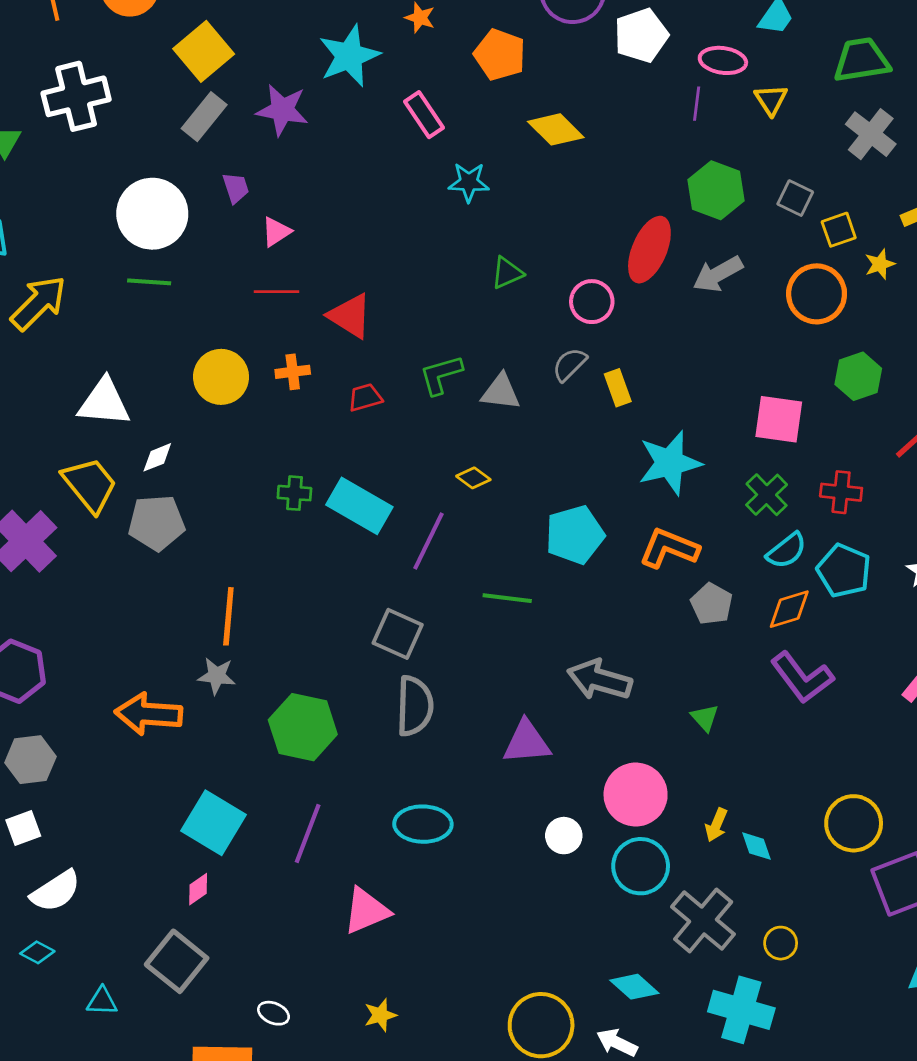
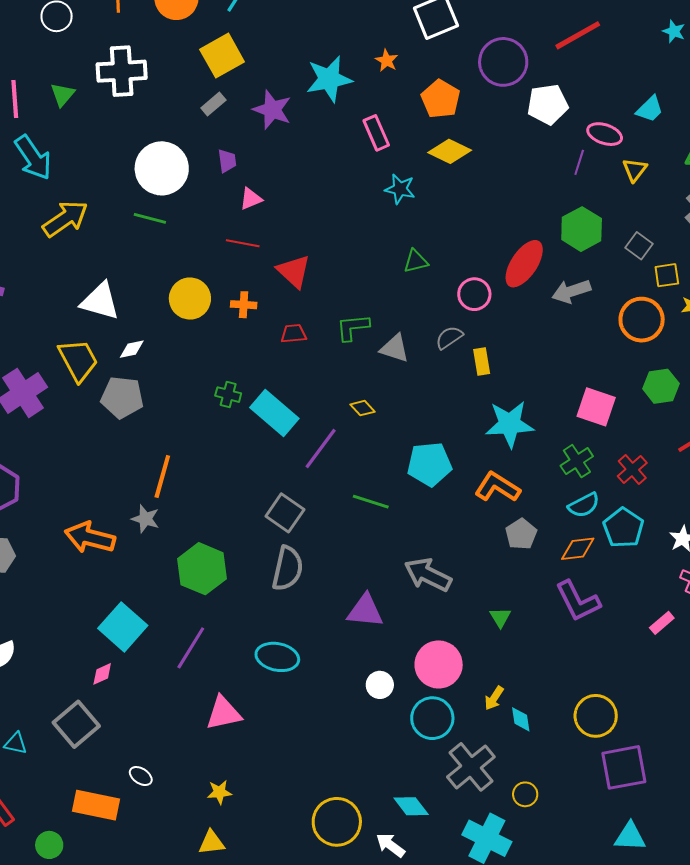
gray rectangle: (204, 117) -> (213, 104), size x0.7
yellow diamond: (556, 129) -> (450, 151), moved, turned -30
red cross: (841, 492) -> (632, 469), turned 32

